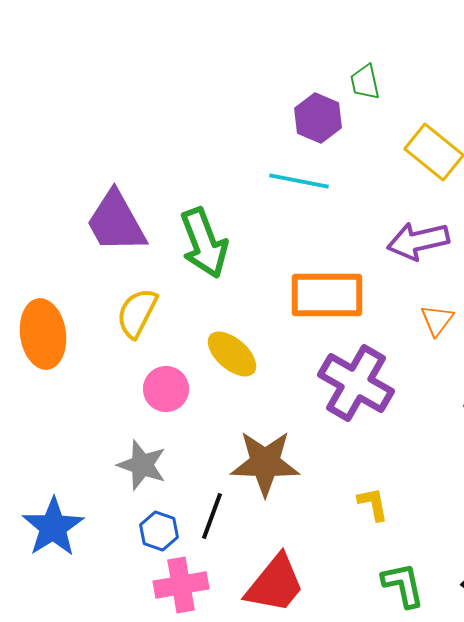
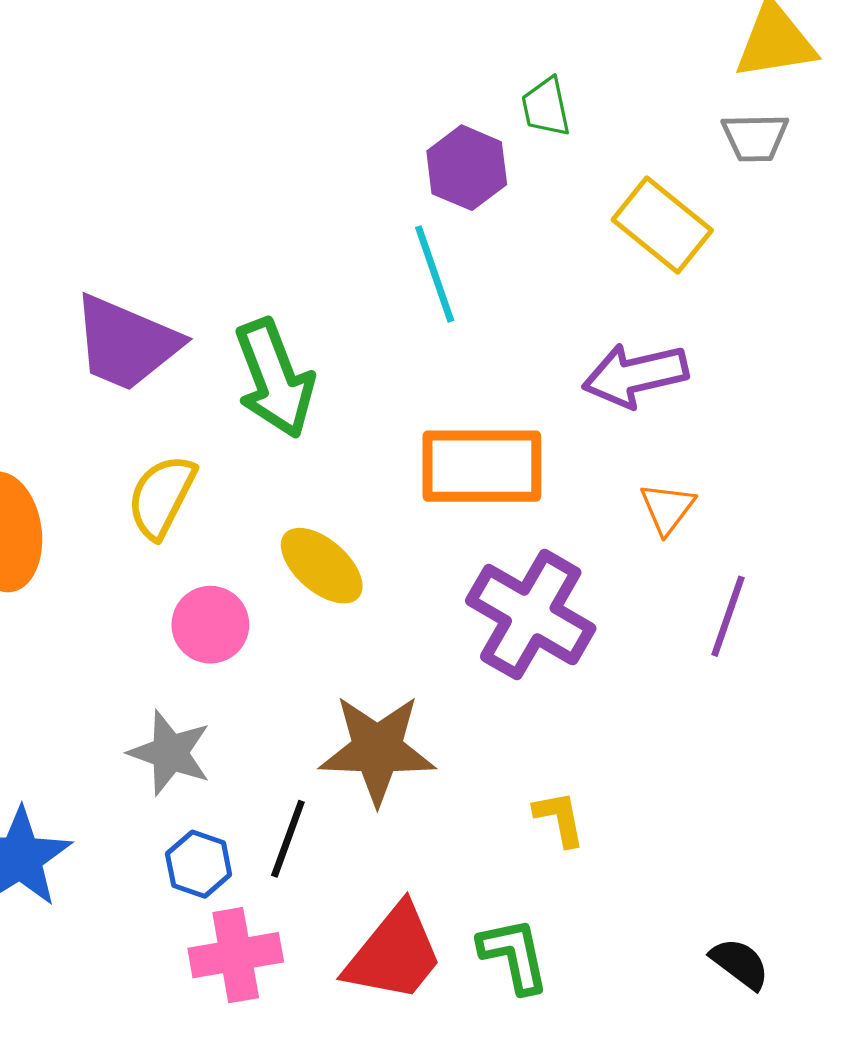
cyan line: (299, 181) -> (435, 274), turned 60
purple trapezoid: (116, 222) -> (126, 343), turned -38
green L-shape: (403, 585) -> (514, 955), moved

